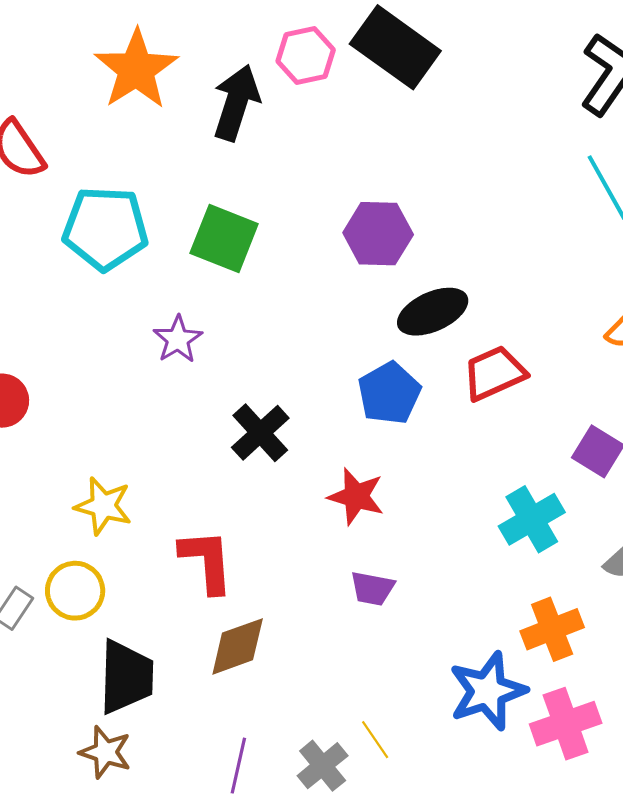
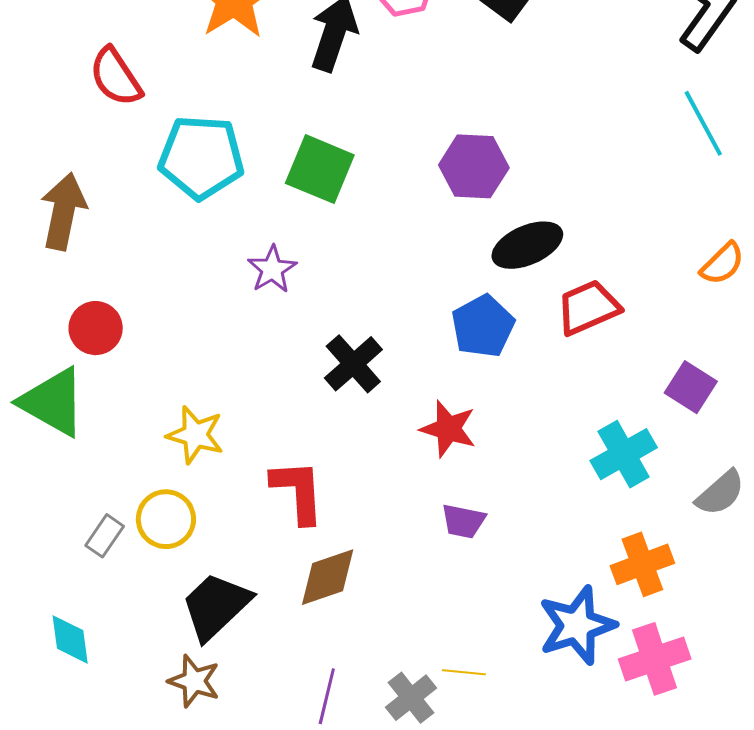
black trapezoid: (126, 677) -> (216, 606), turned -136
yellow line: (375, 740) -> (464, 672), turned -51

